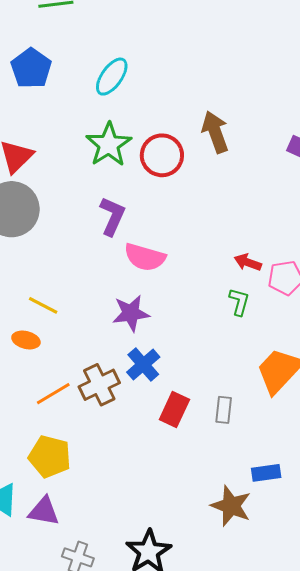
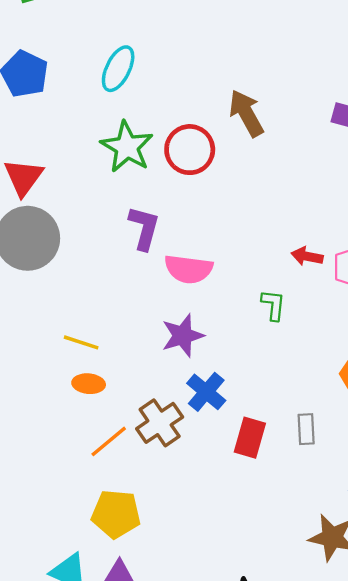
green L-shape: (239, 302) -> (273, 305), moved
orange ellipse: (26, 340) -> (89, 384), moved

